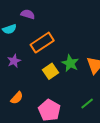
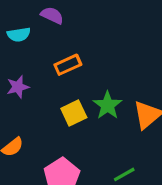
orange rectangle: (42, 43) -> (68, 65), size x0.7

